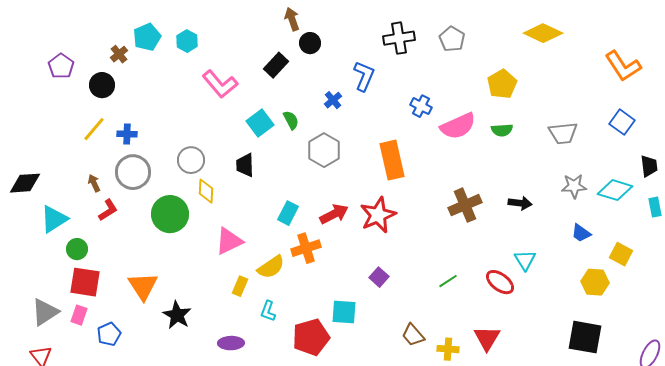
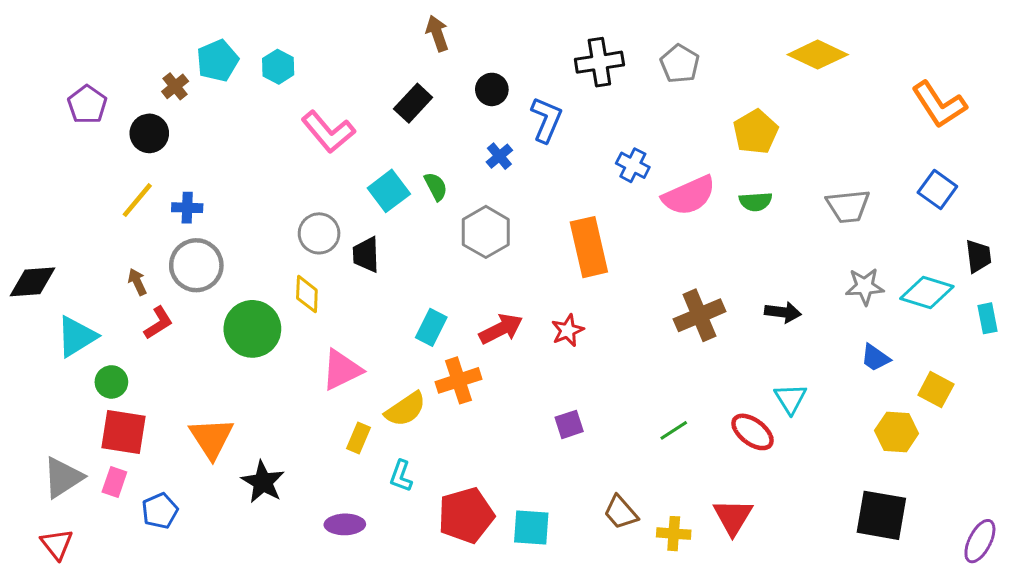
black circle: (310, 43) -> (492, 89), moved
gray circle: (191, 160) -> (319, 233), moved
red star: (378, 215) -> (568, 330), size x0.6
purple square: (379, 277) -> (569, 424), turned 30
cyan square: (344, 312) -> (531, 527), moved

